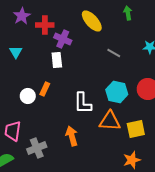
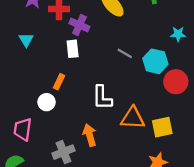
gray line: (114, 53) -> (125, 53), moved
cyan hexagon: (117, 92) -> (155, 61), moved
white circle: (28, 96) -> (47, 102), moved
gray cross: (37, 148) -> (64, 152), moved

